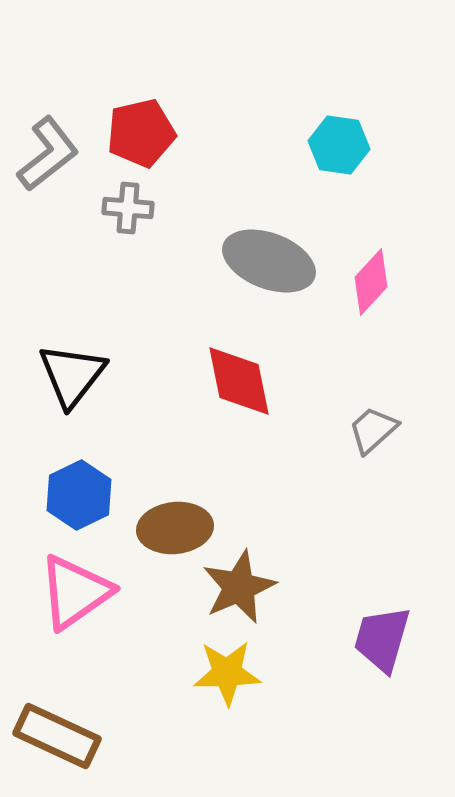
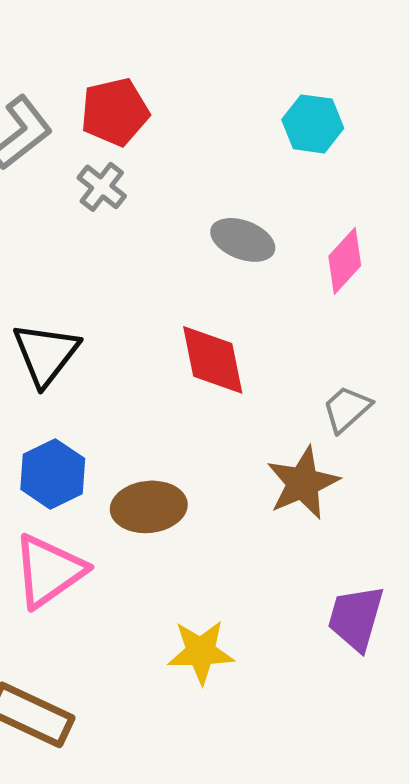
gray cross: (128, 208) -> (102, 187), turned 33
gray ellipse: (269, 261) -> (243, 240), size x0.7
brown star: (239, 587) -> (303, 483), moved

